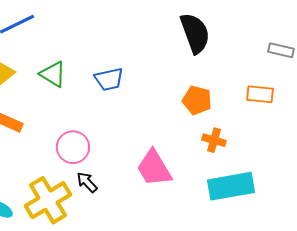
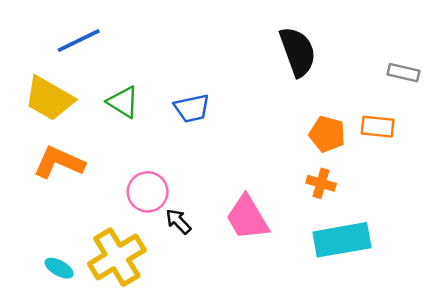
orange pentagon: (197, 100) -> (327, 134), moved
black arrow: (87, 182) -> (178, 221), moved

